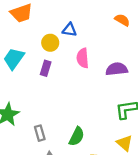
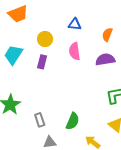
orange semicircle: (122, 20) -> (107, 35), moved, turned -96
blue triangle: (69, 30) -> (75, 24), moved

